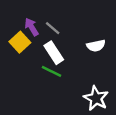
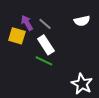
yellow square: (20, 42) -> (17, 36), turned -30
white semicircle: (96, 46) -> (82, 21), moved

